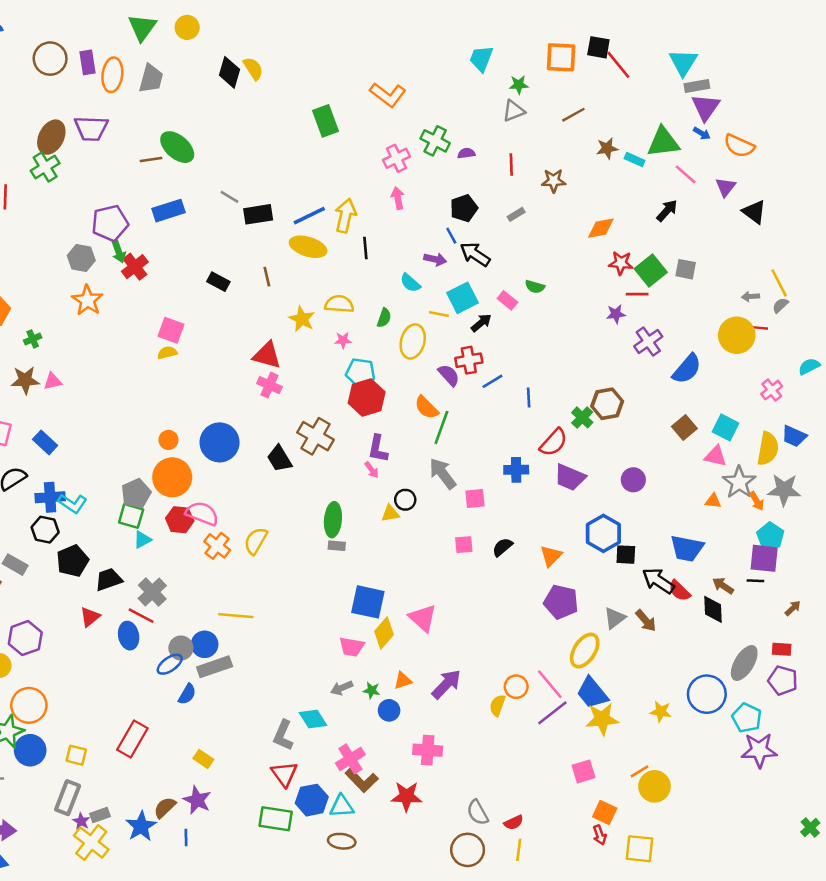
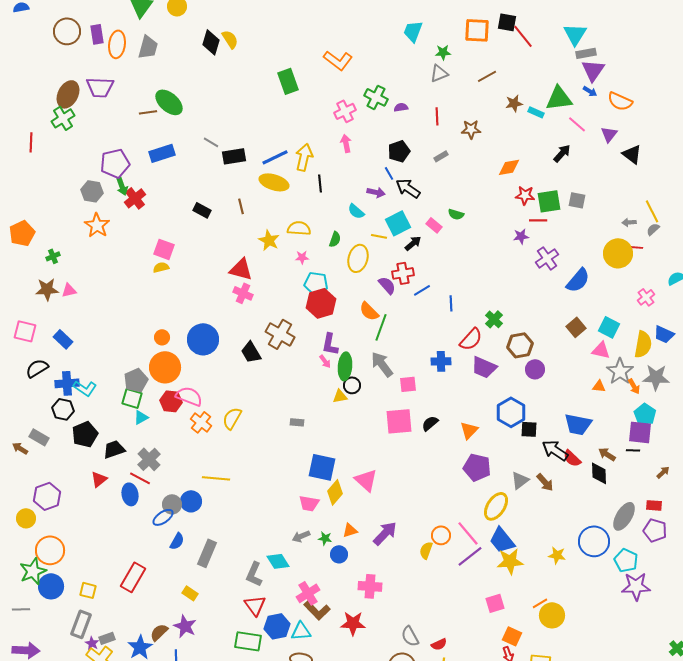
green square: (651, 270) -> (549, 201), turned 30
brown hexagon: (607, 404) -> (520, 345), moved
green ellipse: (333, 520) -> (345, 366), moved
pink square: (464, 545) -> (399, 421), size x1.8
gray rectangle: (215, 667) -> (207, 553), moved, turned -48

